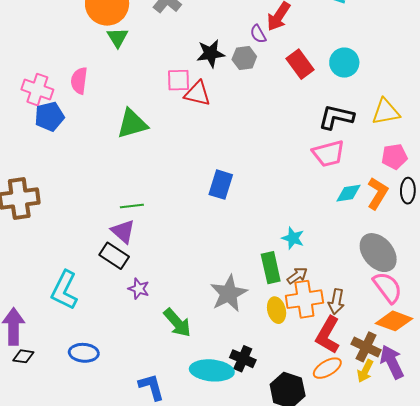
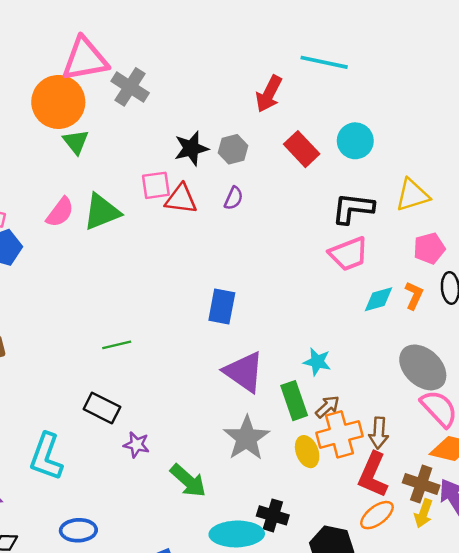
purple semicircle: (258, 34) -> (234, 198), moved, turned -120
pink semicircle: (79, 81) -> (60, 212), moved, turned -144
green triangle: (132, 124) -> (102, 212), moved
orange L-shape: (378, 193) -> (414, 295), size x0.7
purple triangle: (123, 231) -> (244, 372), moved, size x1.4

